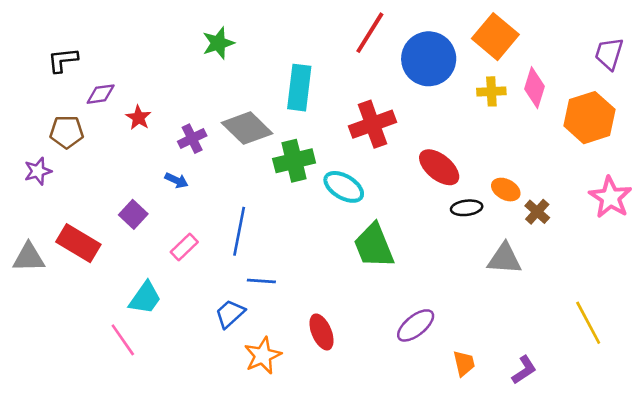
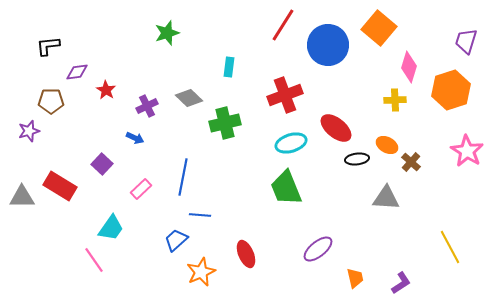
cyan rectangle: (299, 88) -> (229, 67), size x0.6
yellow cross: (491, 91) -> (395, 100), moved
gray diamond: (247, 128) -> (189, 98), size x0.7
cyan ellipse: (344, 187) -> (291, 143), moved, turned -48

